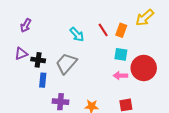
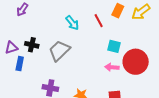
orange rectangle: (121, 30) -> (118, 11), moved
purple triangle: (21, 54) -> (11, 48), moved
blue rectangle: (43, 80) -> (20, 64), moved

